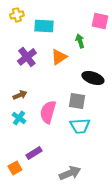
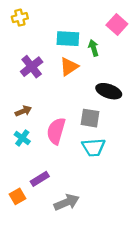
pink square: (100, 21) -> (117, 25), turned 30
cyan rectangle: (44, 26) -> (68, 39), moved
gray arrow: (70, 173) -> (67, 202), moved

